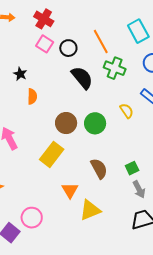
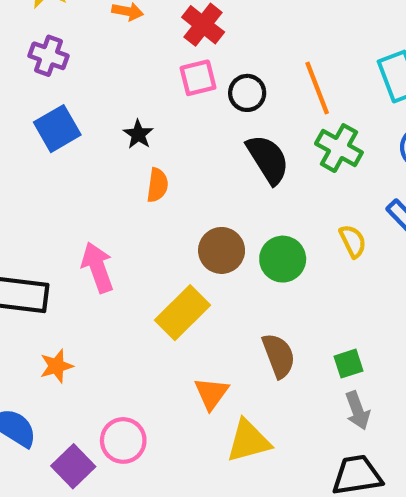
pink square: (45, 44) -> (198, 78), turned 36

